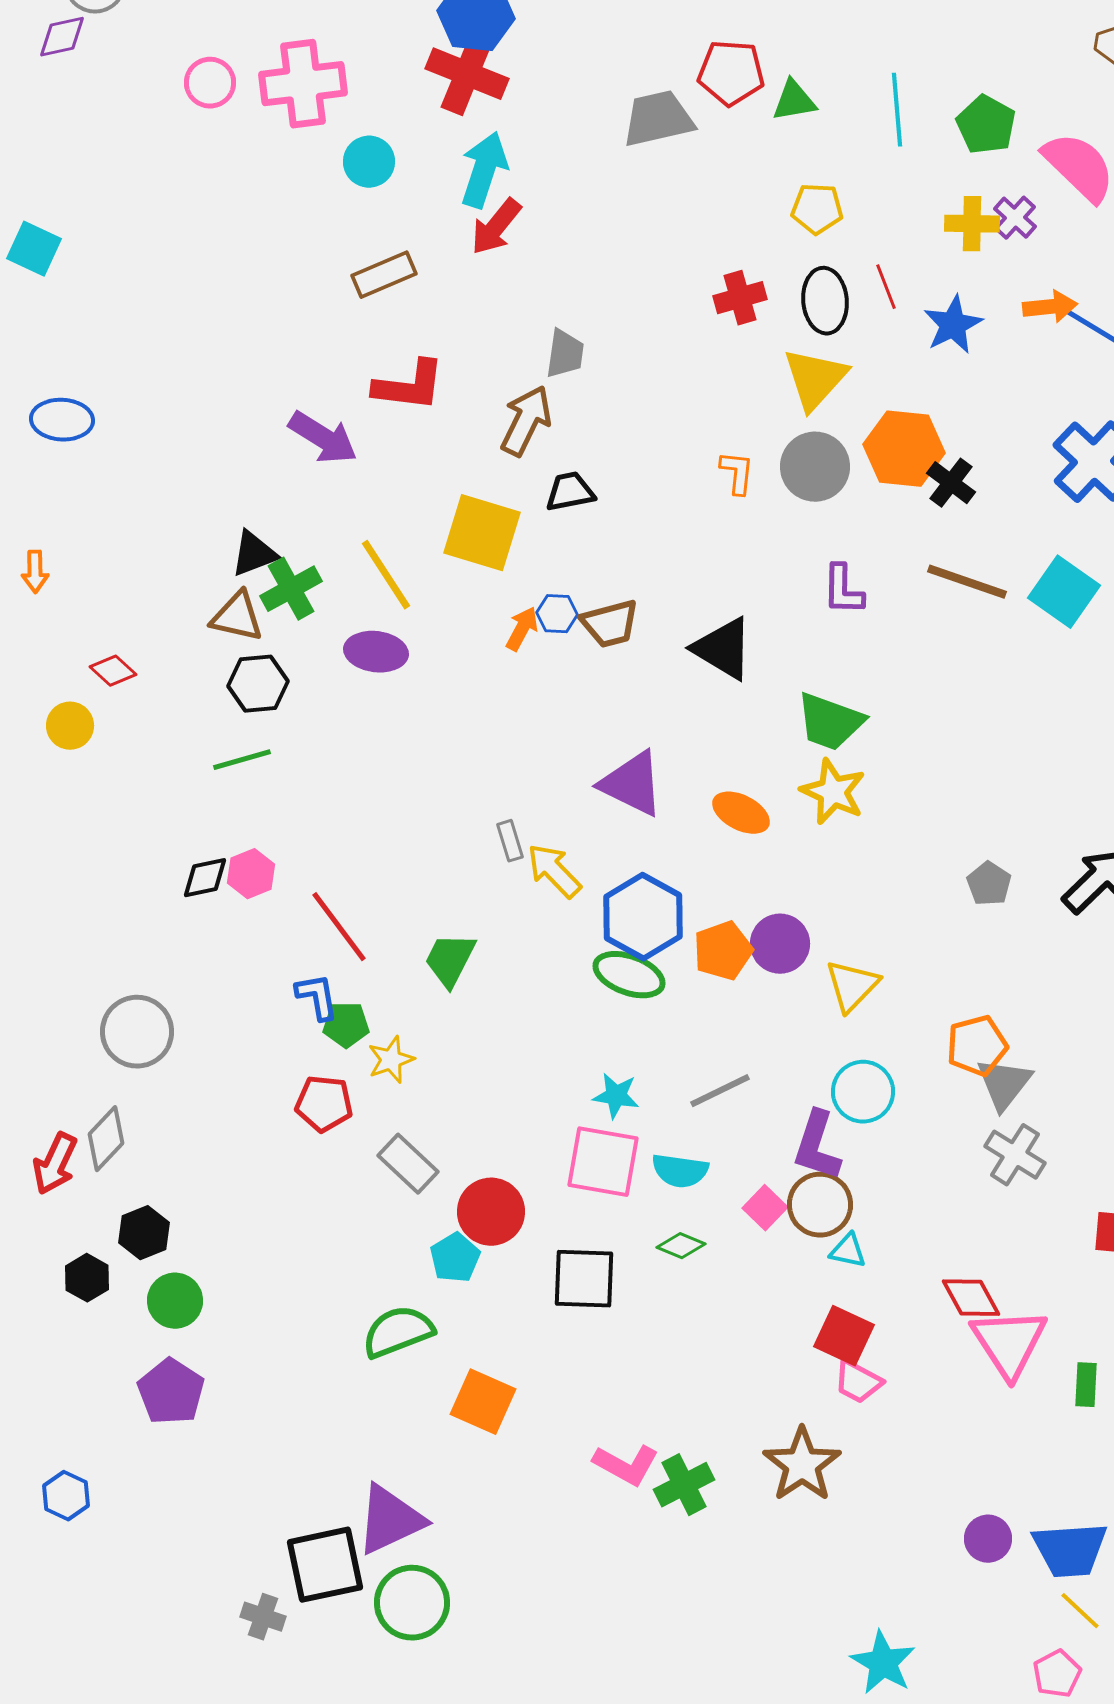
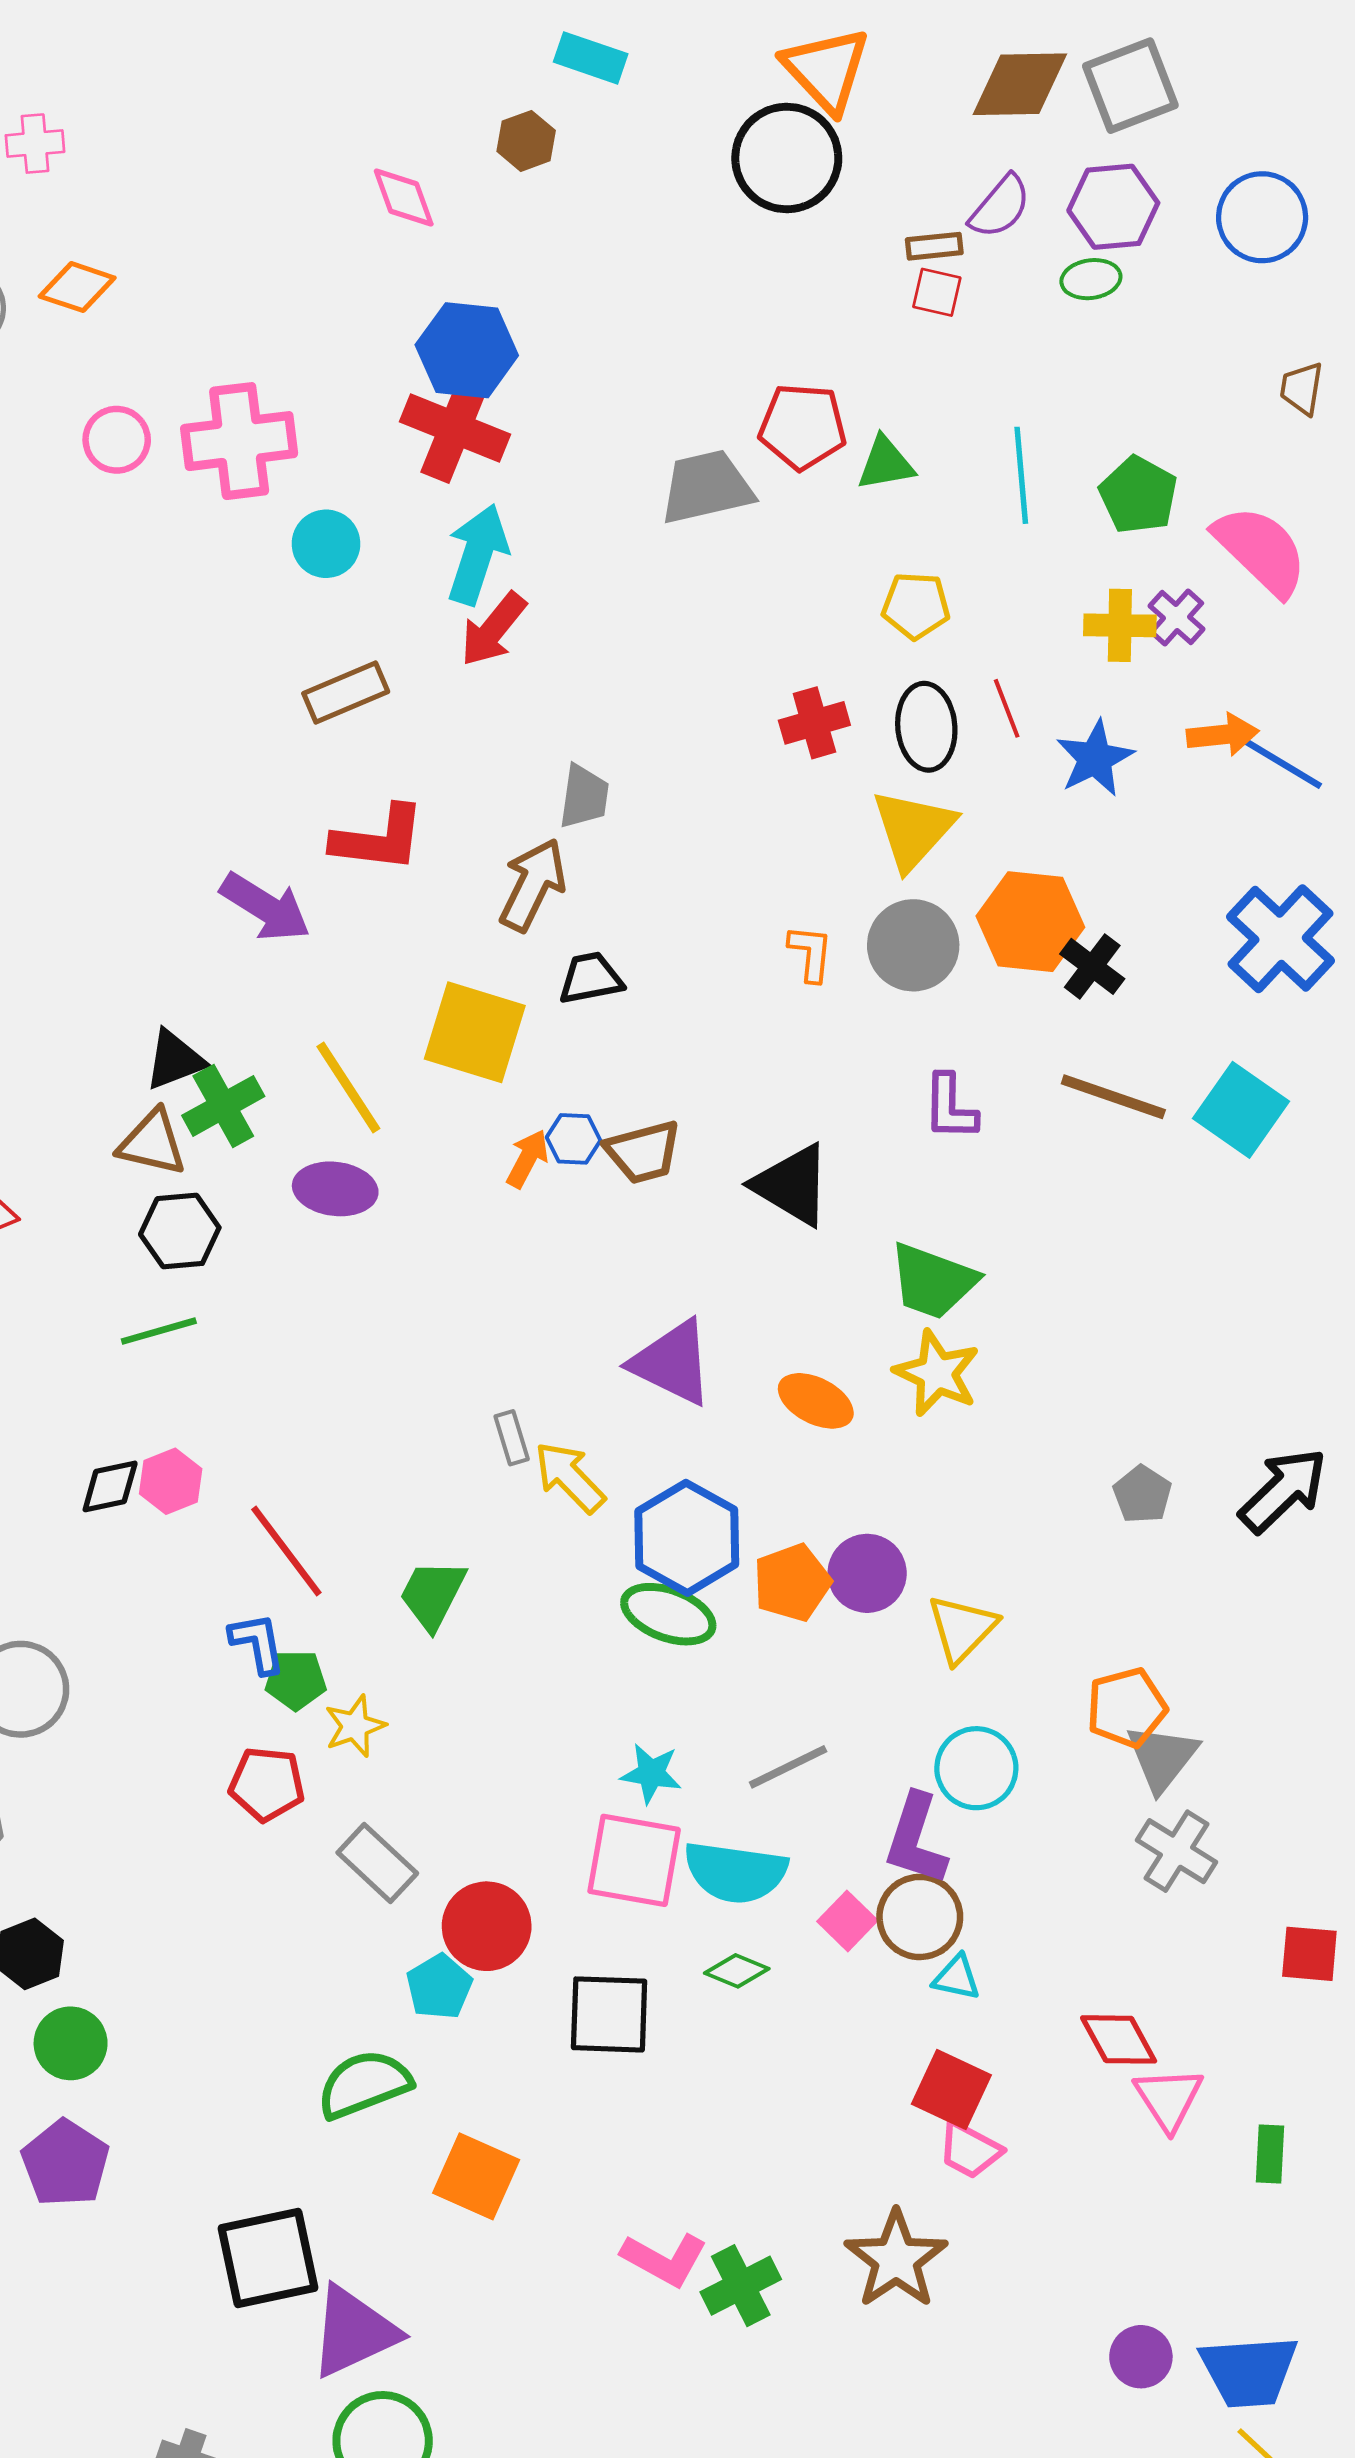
cyan semicircle: (680, 1171) -> (735, 1872), size x1.4
pink triangle: (1009, 1343) -> (1169, 2099), size x0.7
black square: (325, 1565) -> (268, 2258), moved

